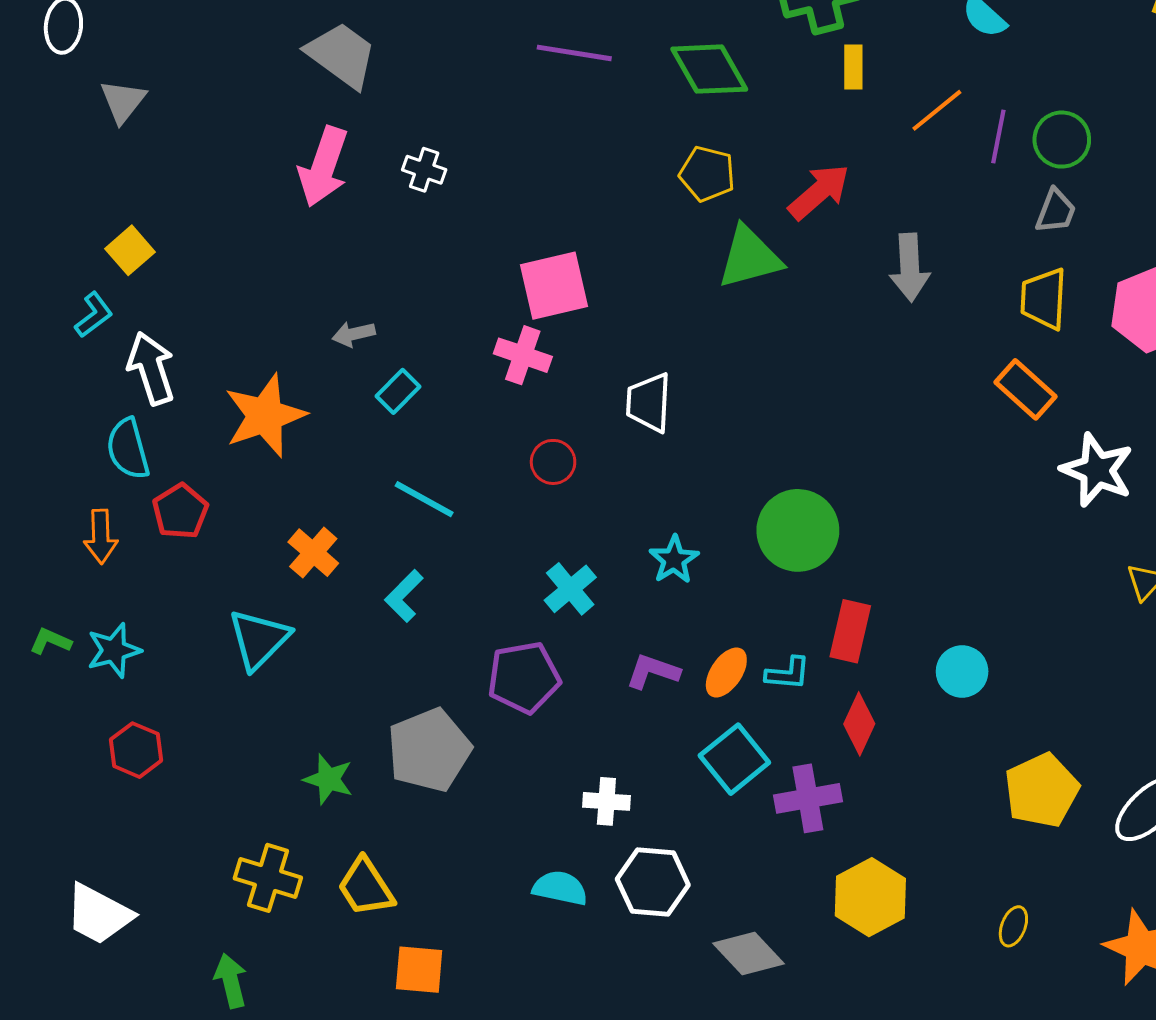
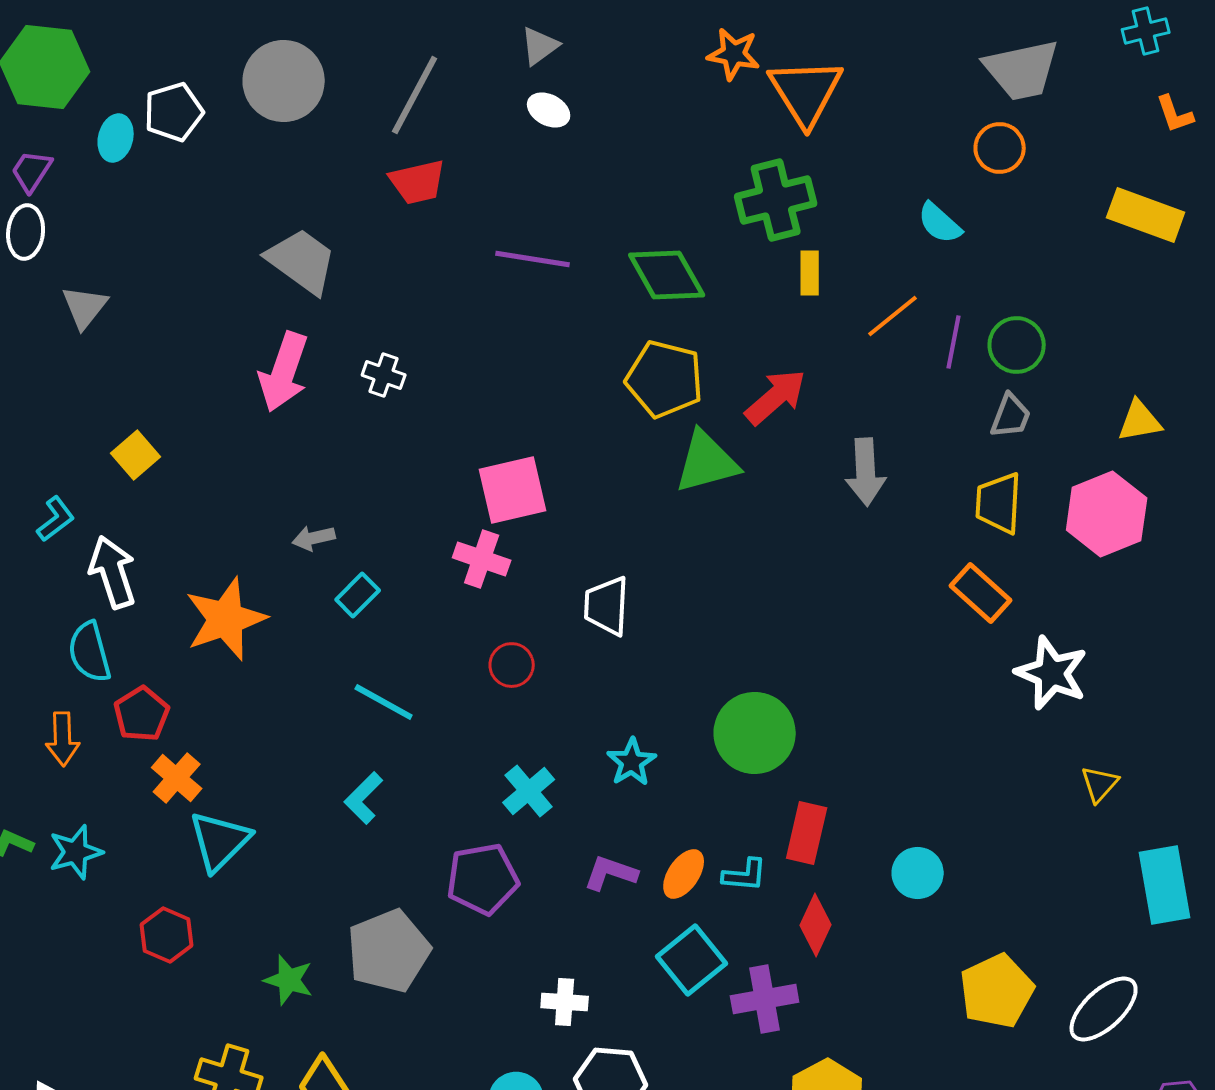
yellow pentagon: (707, 174) -> (665, 379), size x1.4
yellow square: (130, 250) -> (136, 455), moved
orange cross: (313, 553) -> (177, 778), moved
red hexagon: (136, 750) -> (167, 935), moved

